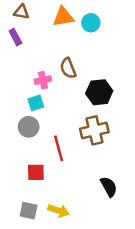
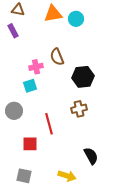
gray circle: (29, 127) -> (14, 111), moved
brown cross: (94, 130) -> (79, 109), size x0.7
yellow arrow: (59, 211) -> (67, 176), moved

